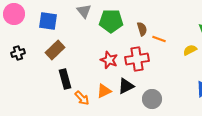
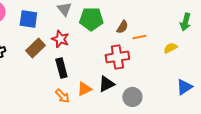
brown semicircle: (142, 29) -> (122, 27), turned 48
orange line: (159, 39) -> (139, 37), turned -32
red star: (109, 60) -> (60, 39), moved
black rectangle: (65, 79) -> (61, 68), moved

